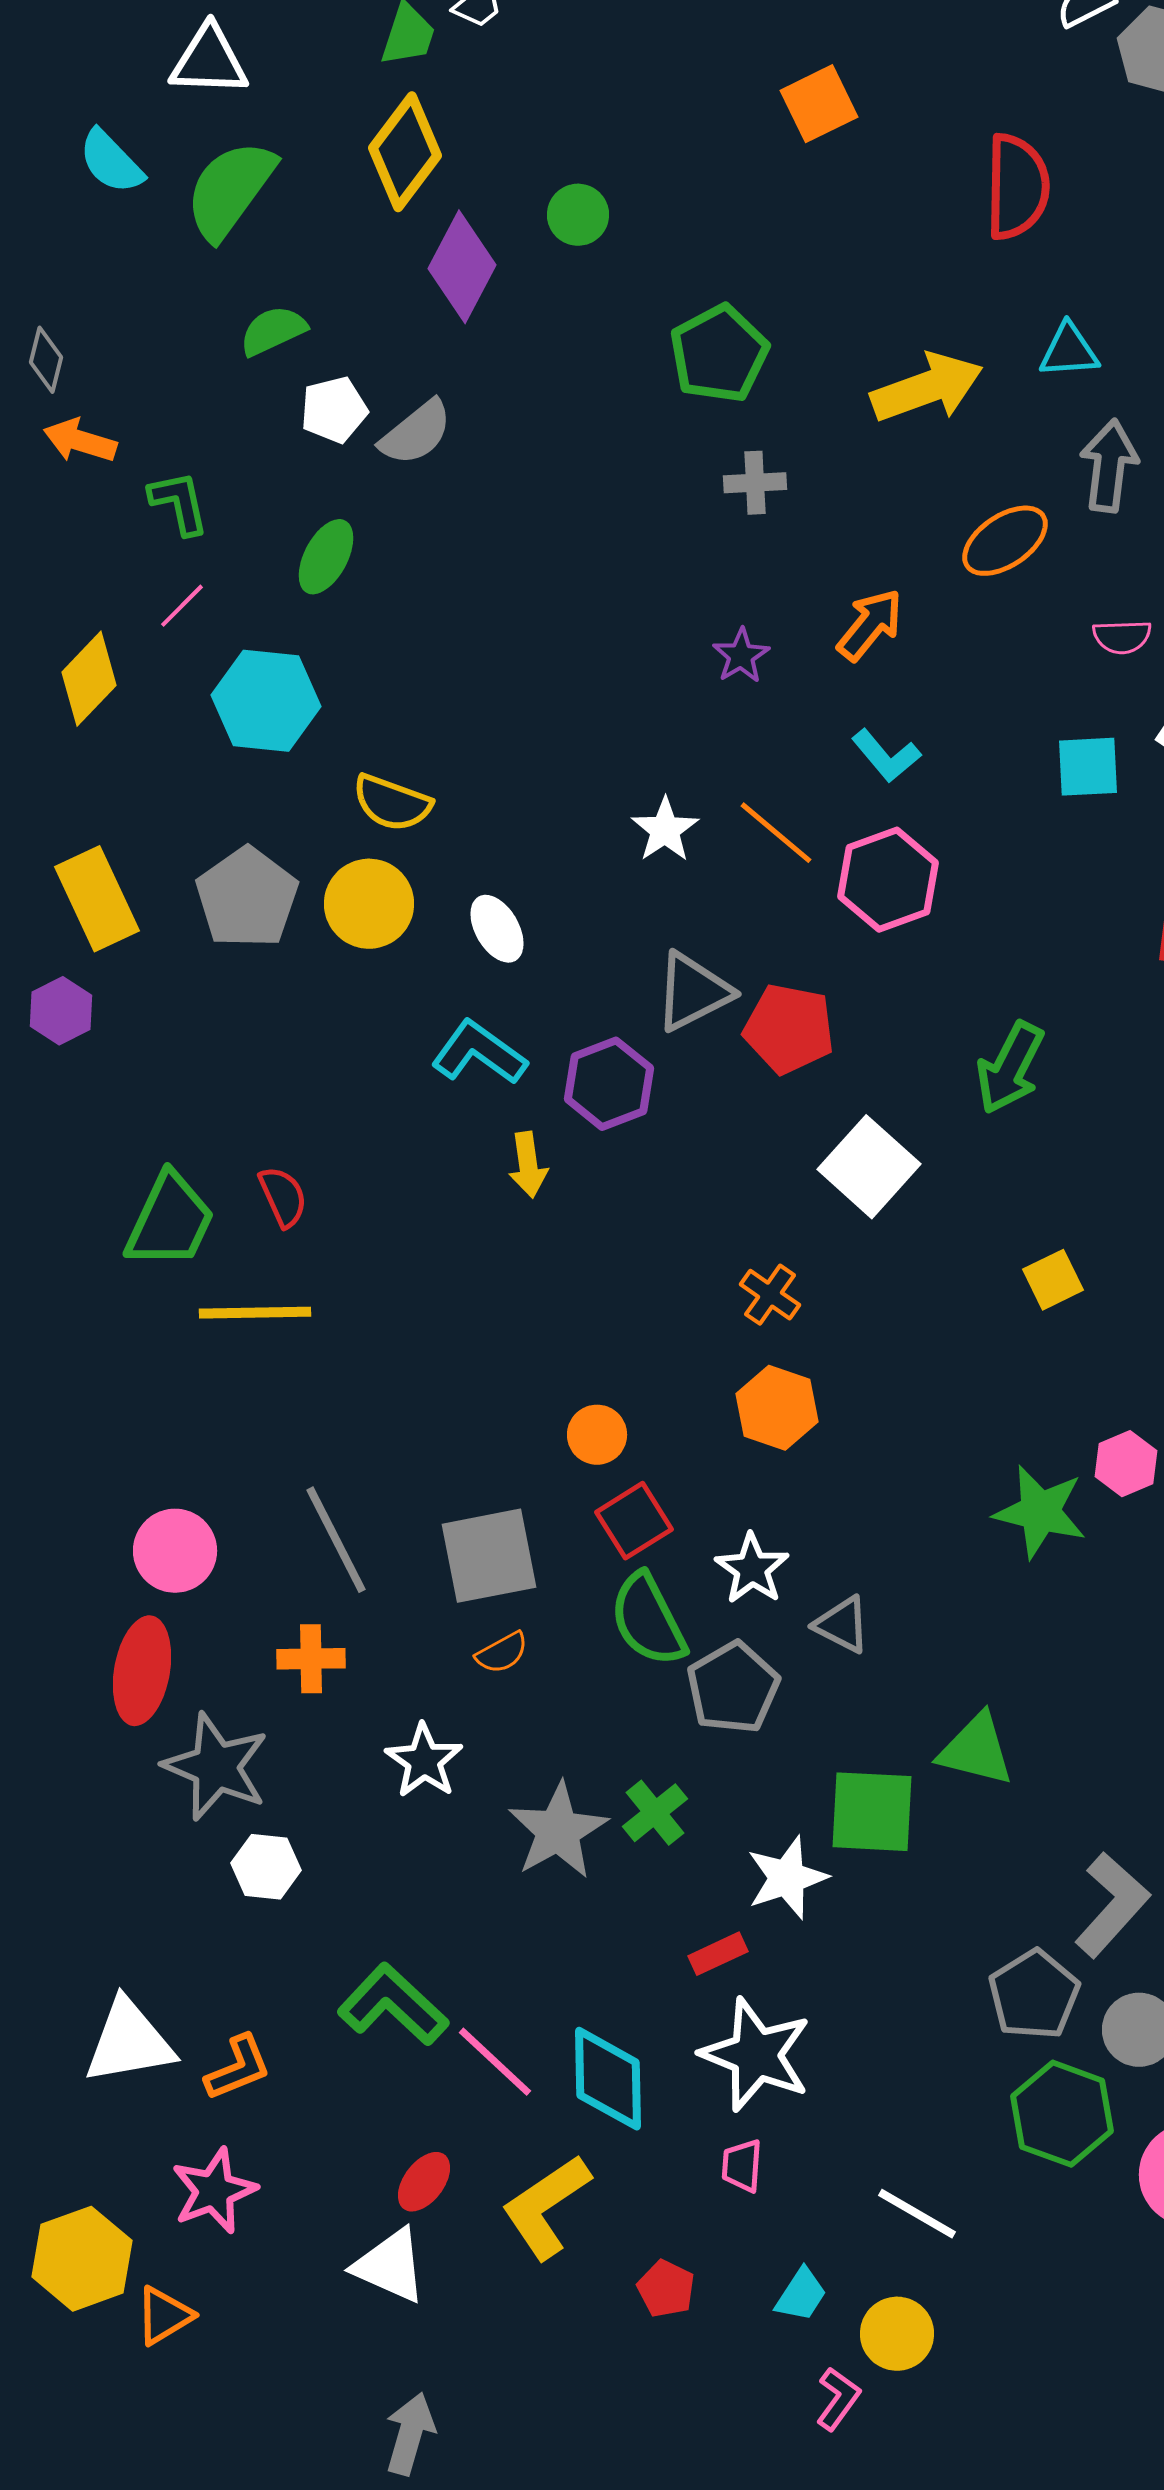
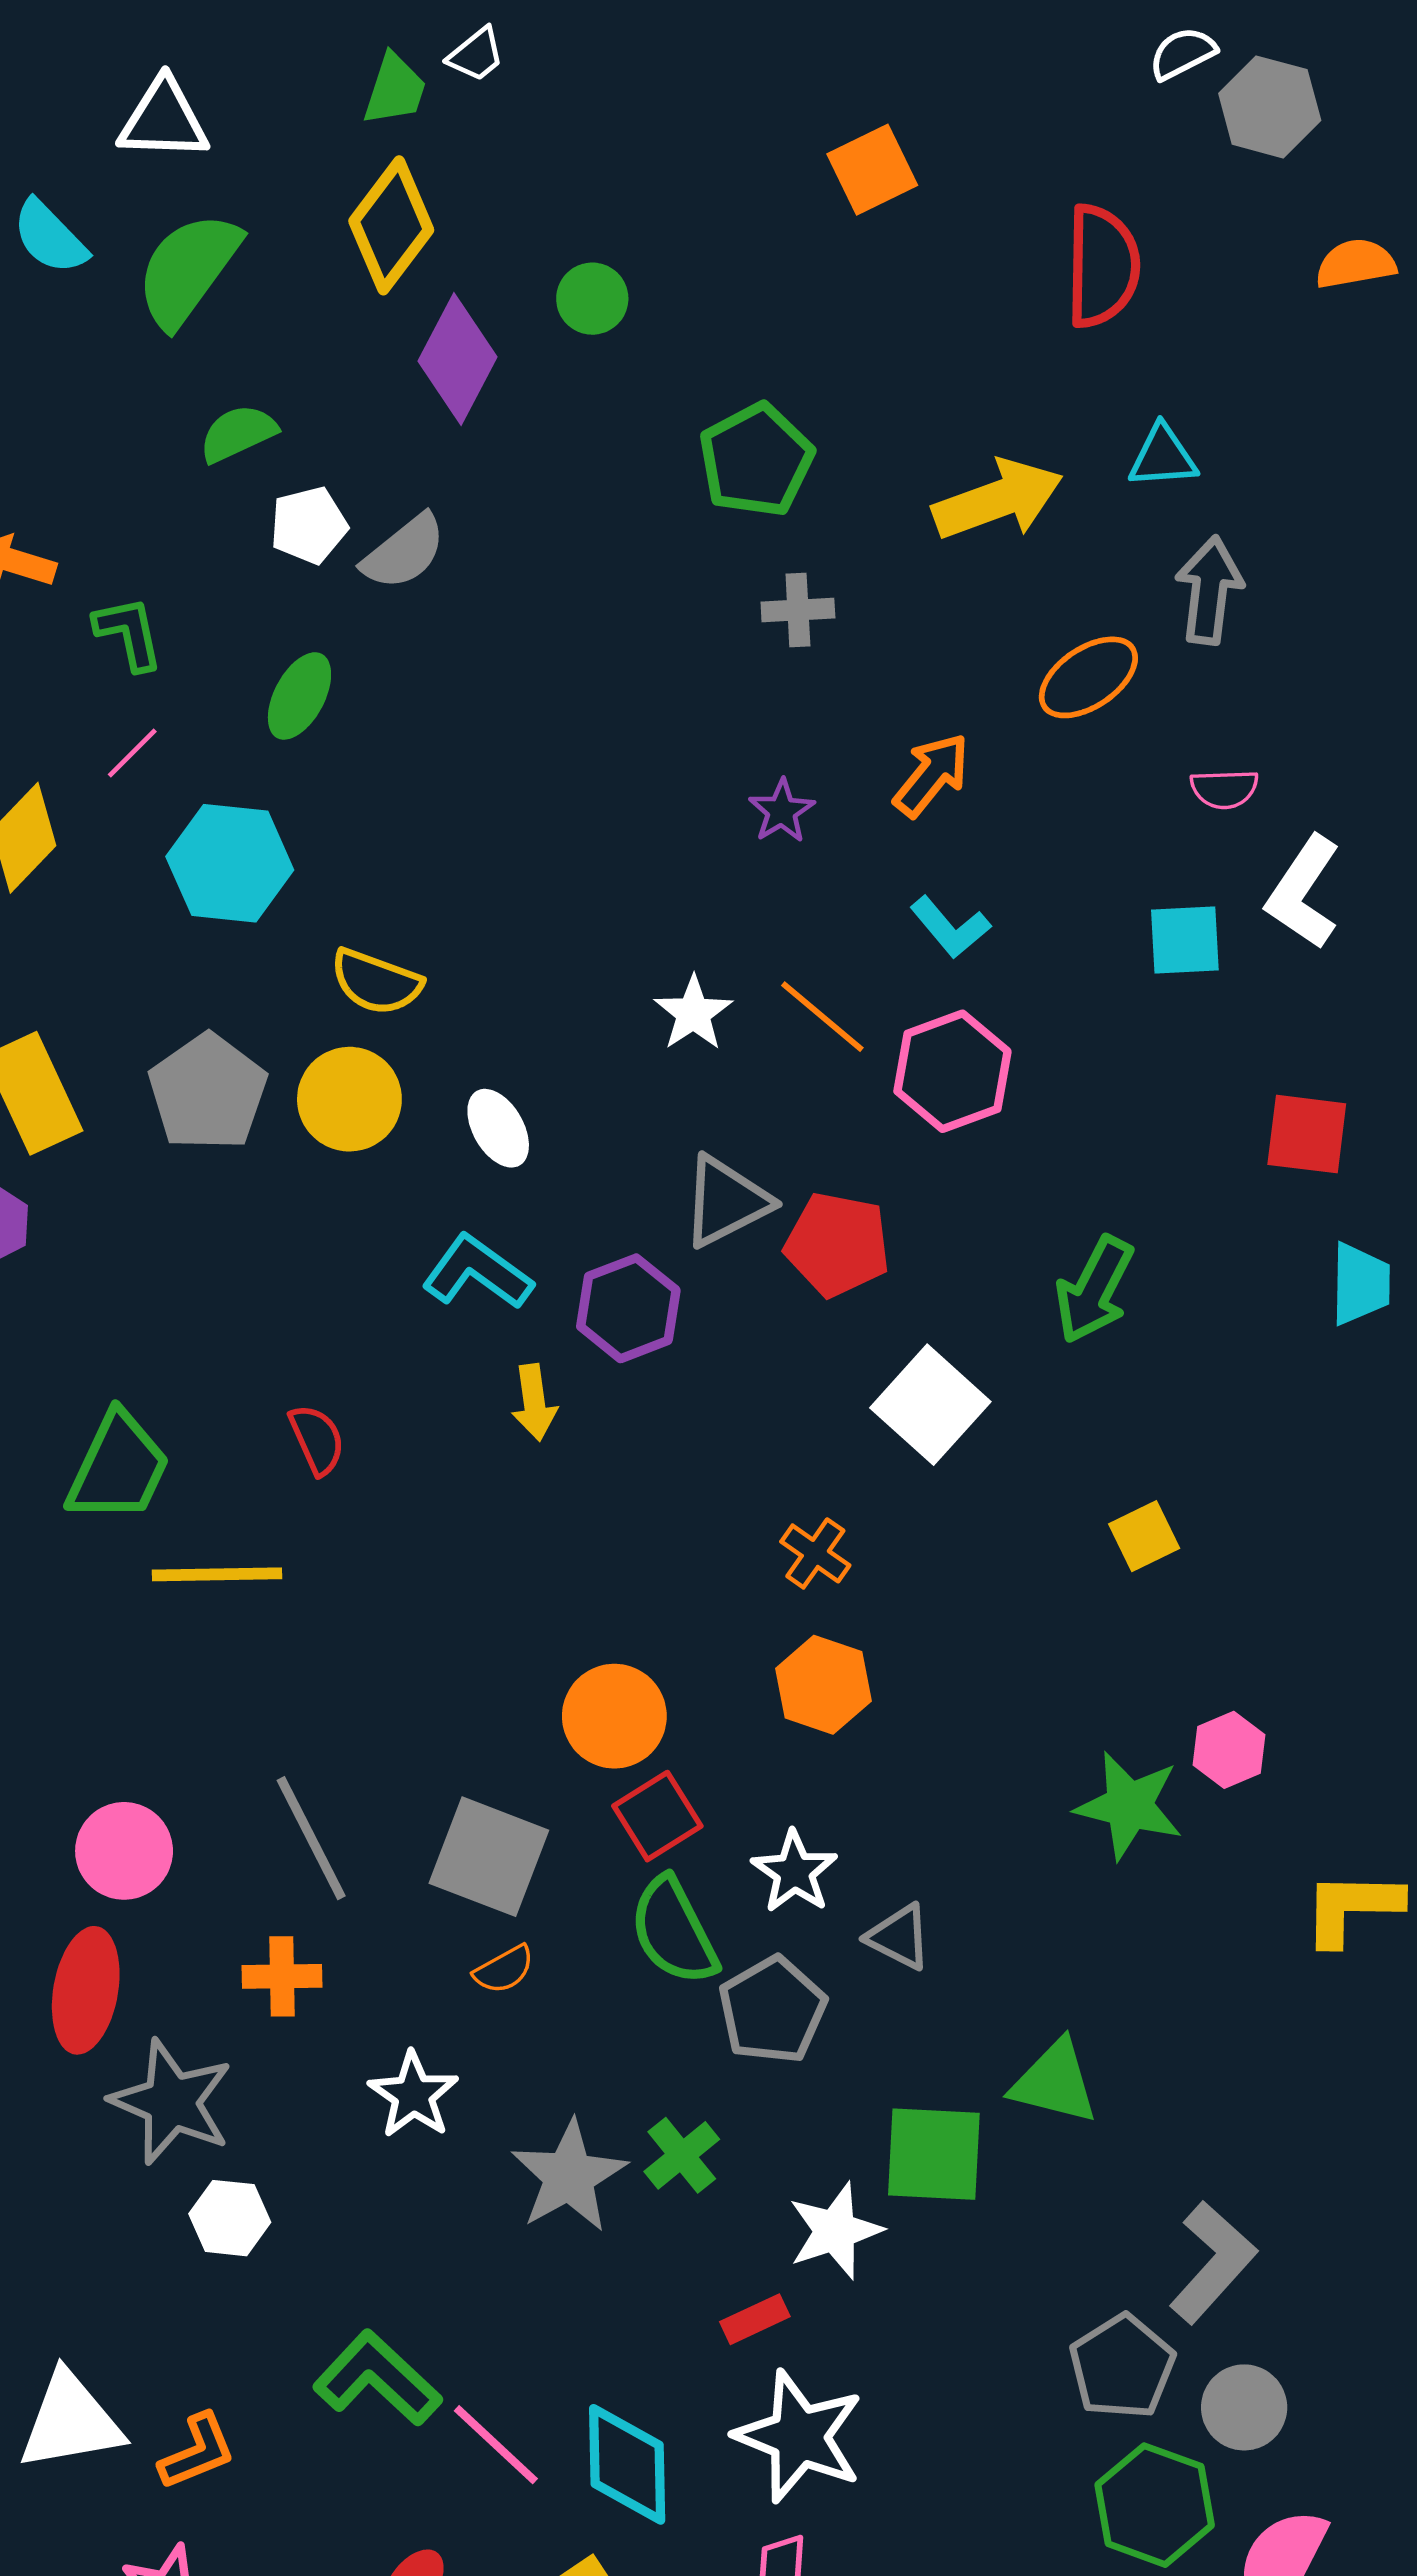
red semicircle: (283, 1197) -> (317, 1440), moved
orange circle: (597, 1435) -> (614, 1716), size x1.5
gray square: (489, 1556) -> (489, 1857), turned 32

